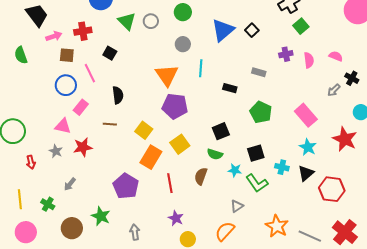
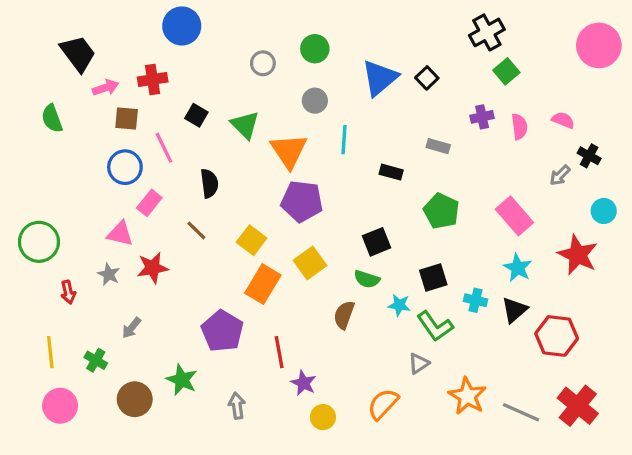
green triangle: (127, 21) -> (245, 125), moved
brown line: (110, 124) -> (196, 230), turned 40
red line: (170, 183) -> (279, 352), moved
gray triangle: (237, 206) -> (419, 364), moved

